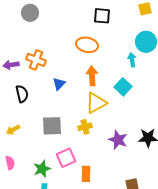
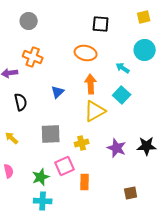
orange cross: (36, 60) -> (33, 57), moved
cyan arrow: (132, 60) -> (123, 68), moved, turned -48
yellow cross: (85, 127) -> (82, 143), moved
yellow arrow: (13, 130) -> (12, 138), turned 72

